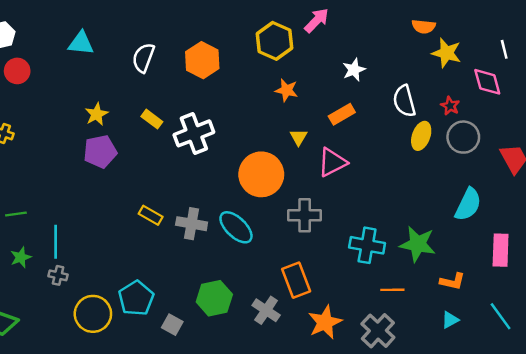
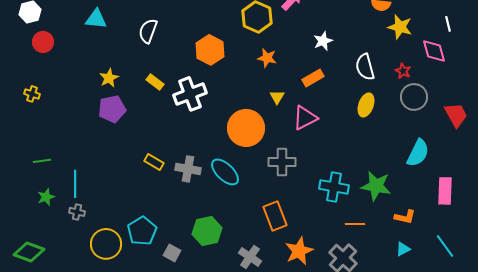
orange hexagon: (202, 60) -> (210, 50), moved
yellow ellipse: (421, 136) -> (366, 105), moved
gray cross: (266, 310) -> (250, 257), moved

